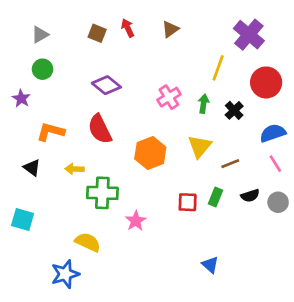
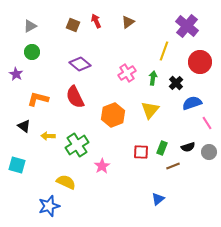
blue semicircle: (273, 133) -> (192, 103), moved
brown line: (230, 164) -> (173, 166), moved
yellow arrow: (74, 169) -> (48, 136), moved
green cross: (102, 193) -> (77, 145), turned -35
blue triangle: (210, 265) -> (158, 199), turned 40

